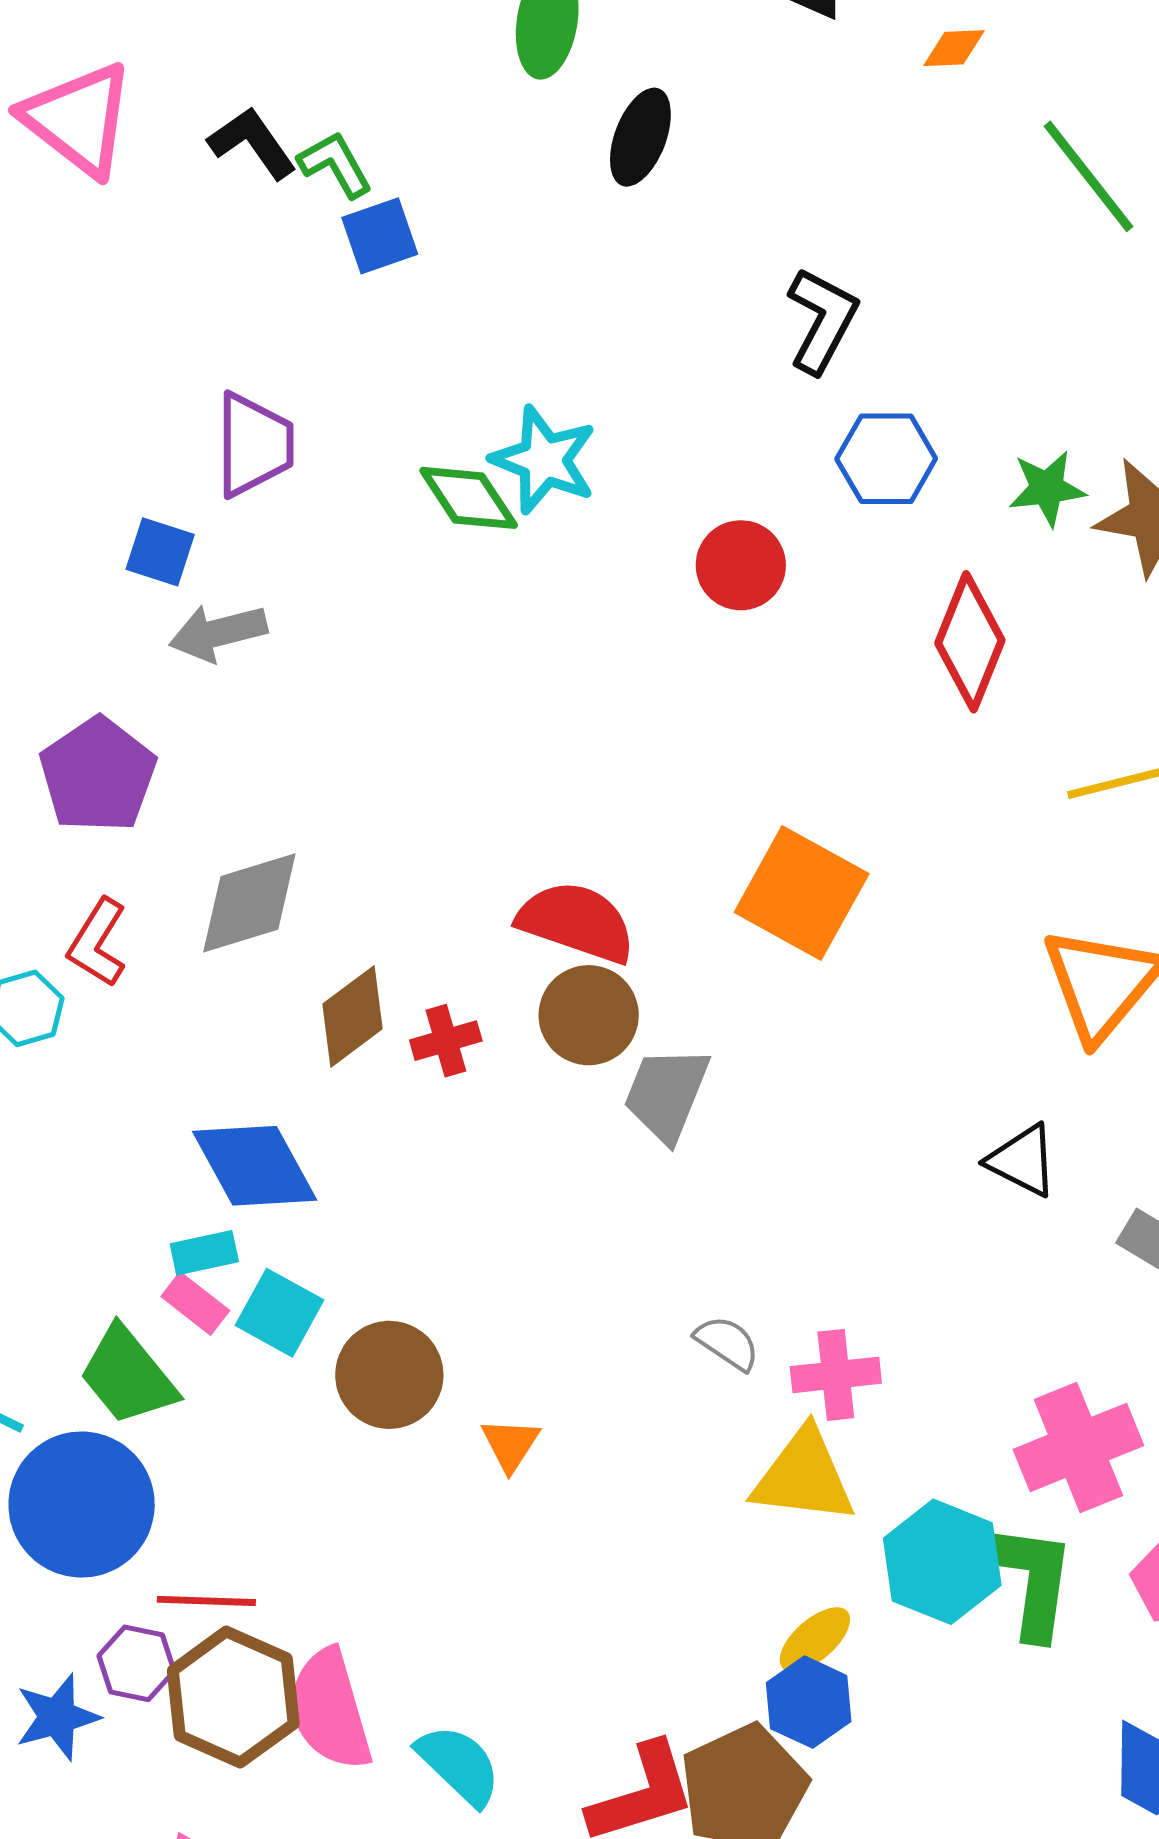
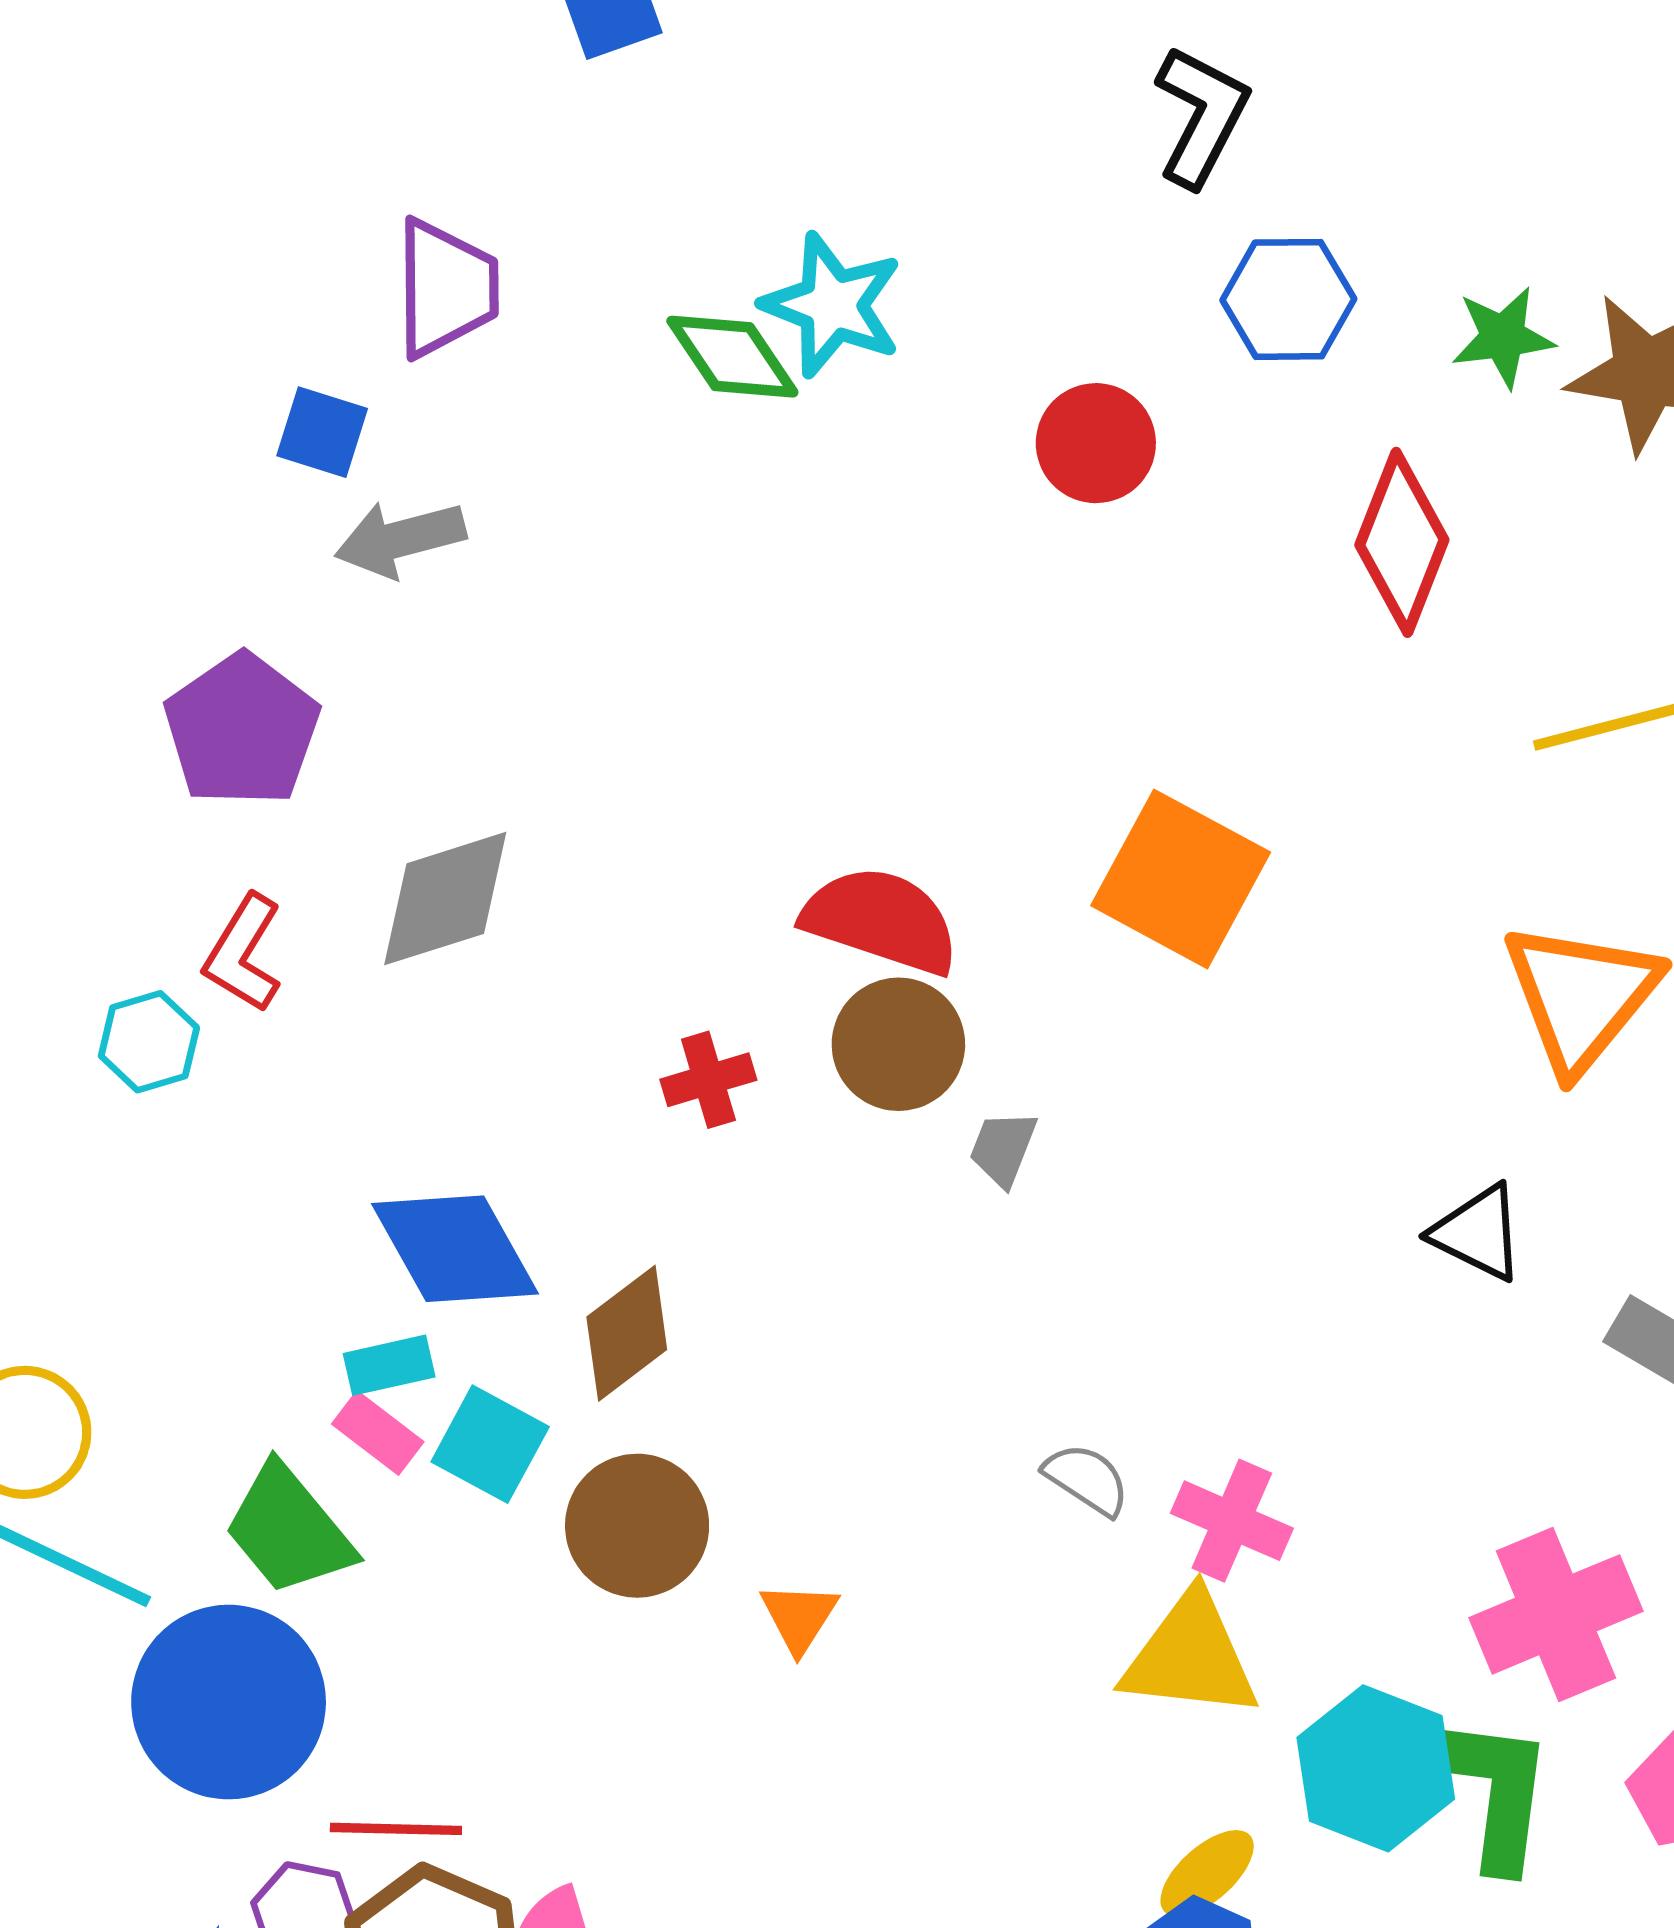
brown diamond: (352, 1016) -> (627, 1333), moved
gray trapezoid: (667, 1094) -> (1003, 1148), size x0.6
pink cross: (836, 1375) -> (1232, 1521), turned 30

